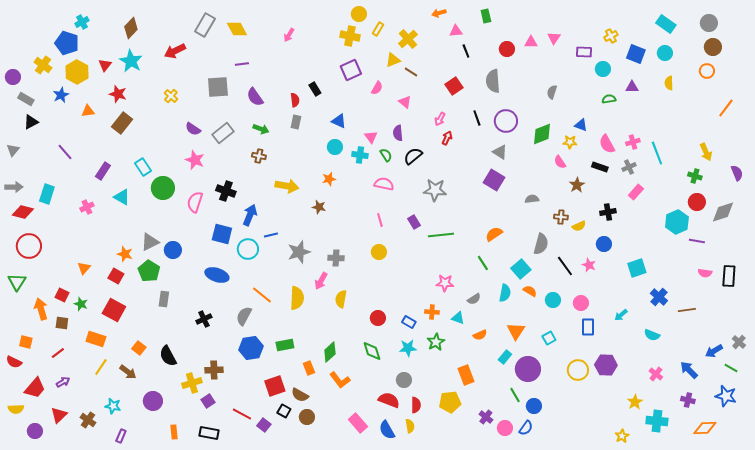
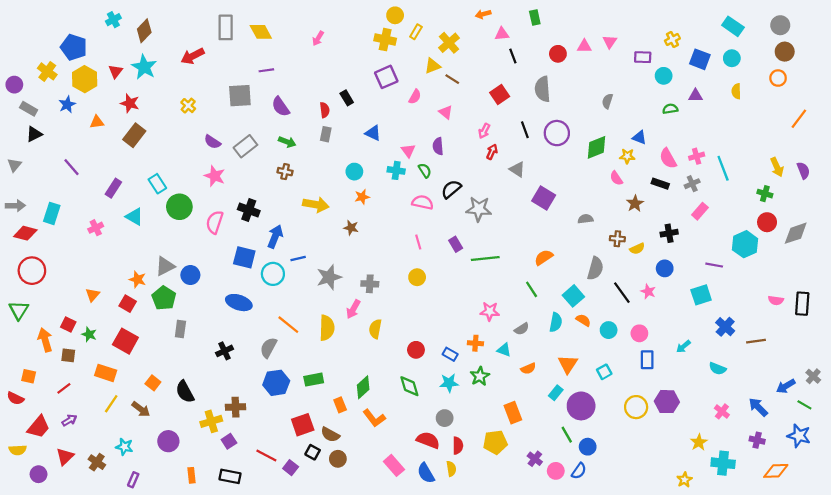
cyan cross: (82, 22) -> (113, 20), moved
gray rectangle: (205, 25) -> (226, 27), turned -30
cyan circle: (335, 147) -> (354, 172), moved
gray triangle: (500, 152) -> (517, 169), moved
black semicircle: (413, 156) -> (451, 189), moved
purple semicircle: (737, 173) -> (803, 170), moved
purple line: (697, 241) -> (714, 265), moved

